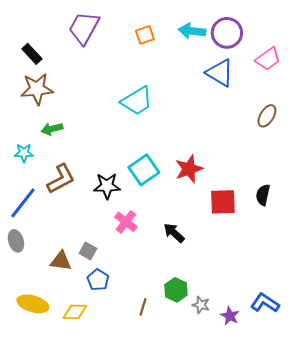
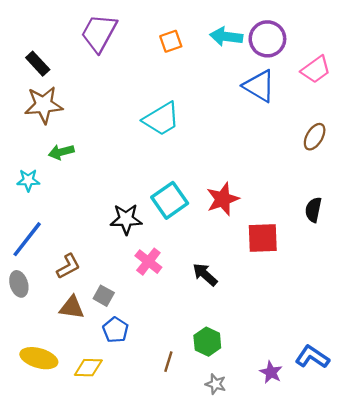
brown L-shape: (61, 179) -> (68, 266), moved, size x0.7
black semicircle: (263, 195) -> (313, 210), moved
gray star: (201, 305) -> (216, 384), moved

